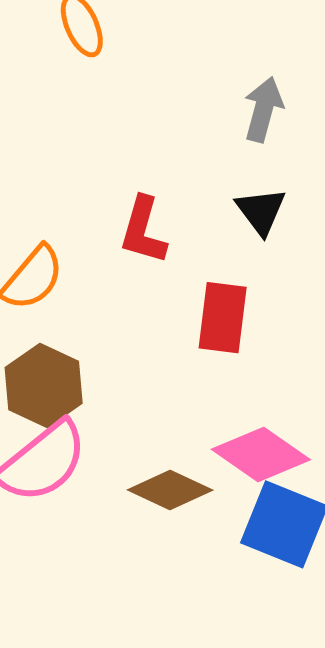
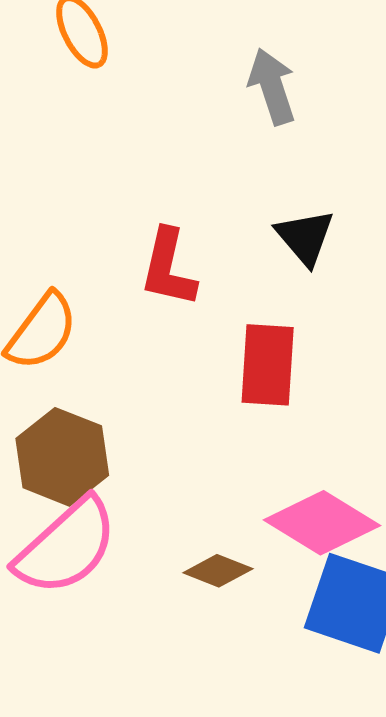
gray arrow: (263, 109) -> (272, 86), moved, turned -30
brown diamond: (170, 490) -> (218, 571), size x0.7

